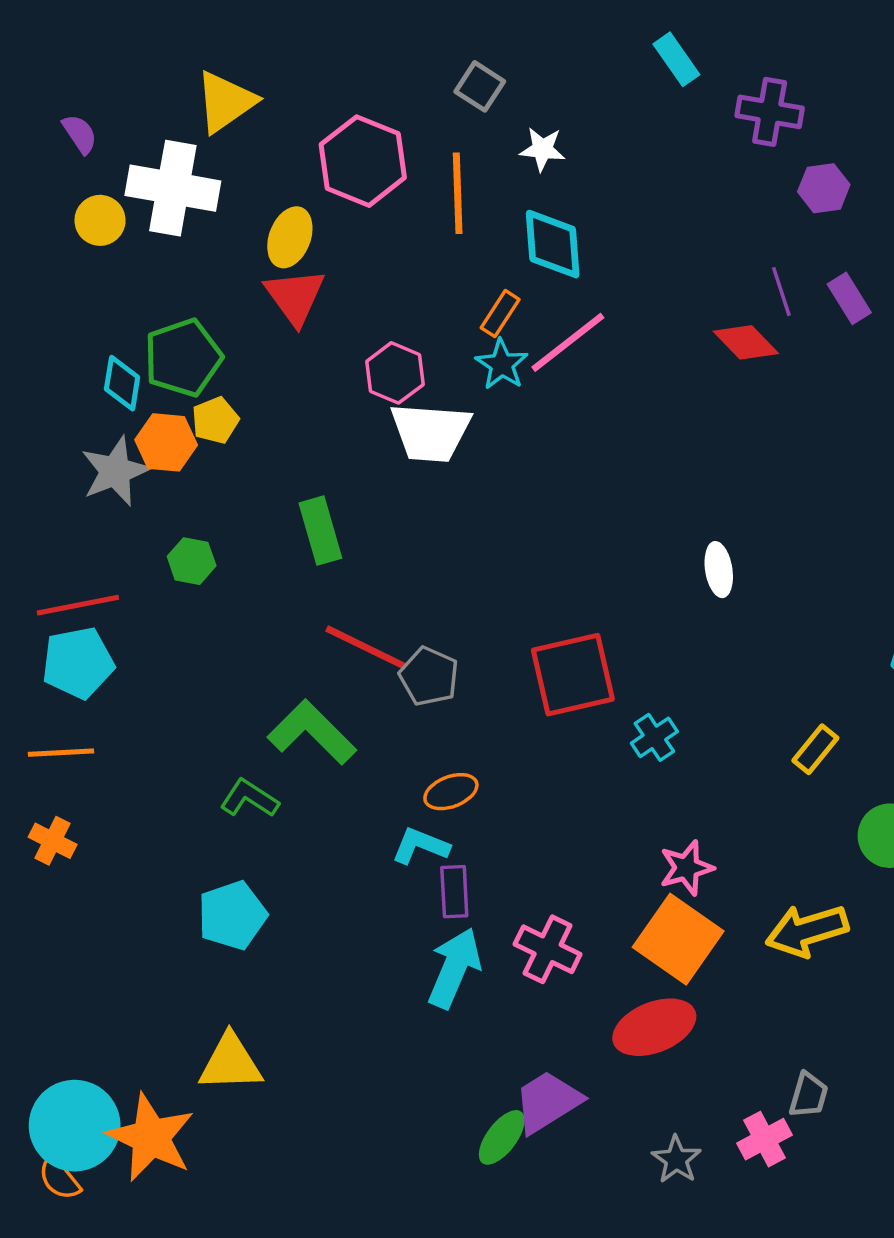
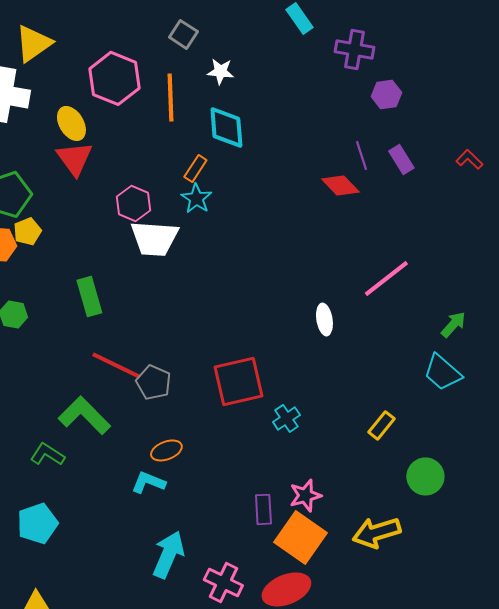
yellow ellipse: (290, 237) -> (71, 123), turned -52
pink line: (568, 342) -> (386, 278), moved
purple rectangle: (454, 892) -> (263, 509), moved
pink cross: (548, 949) -> (223, 582), moved

